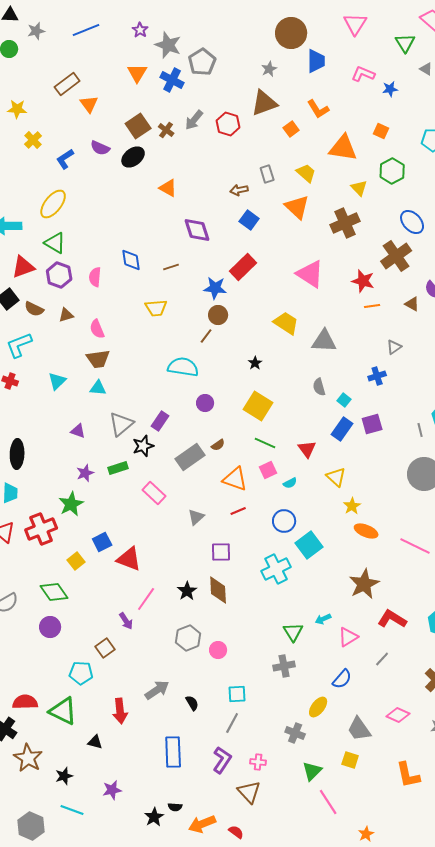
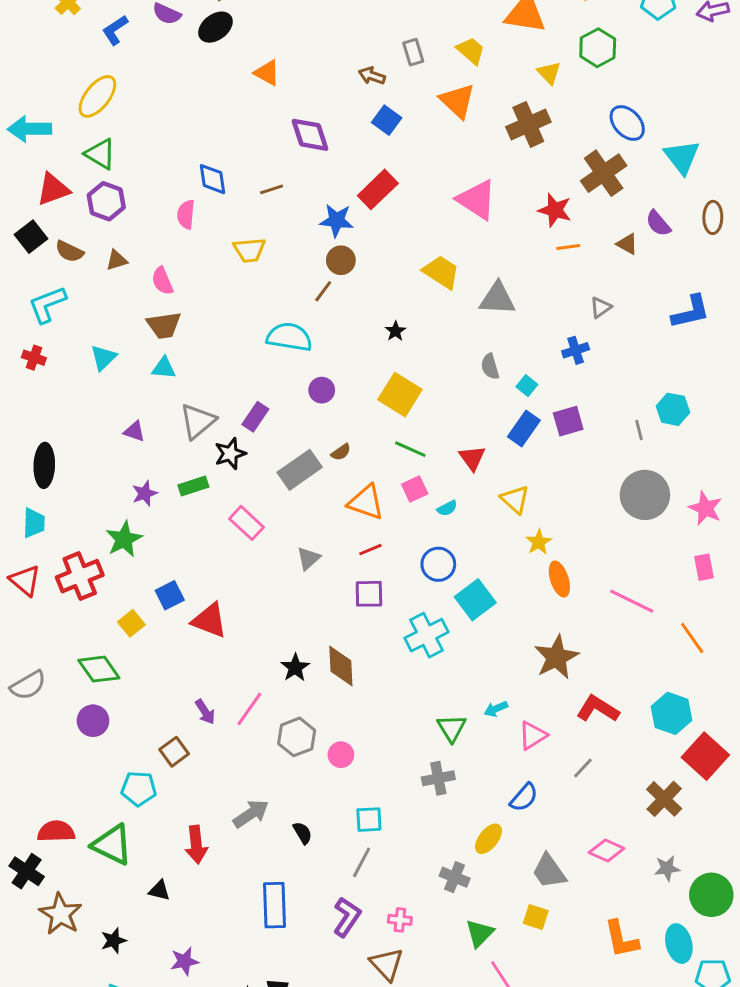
brown arrow: (239, 190) -> (372, 76), turned 30
pink semicircle: (95, 277) -> (186, 215), moved
orange ellipse: (366, 531) -> (559, 579), turned 50
purple square: (221, 552) -> (369, 594), moved
pink line: (146, 599) -> (249, 709), moved

